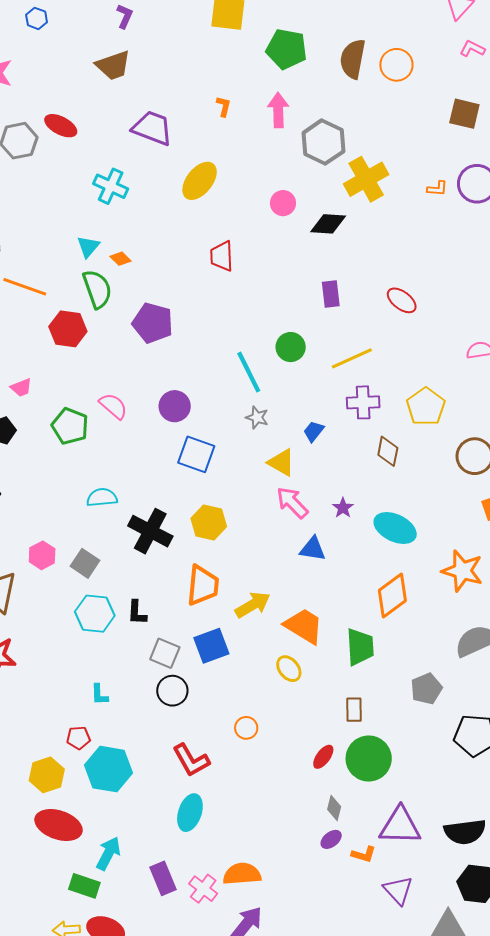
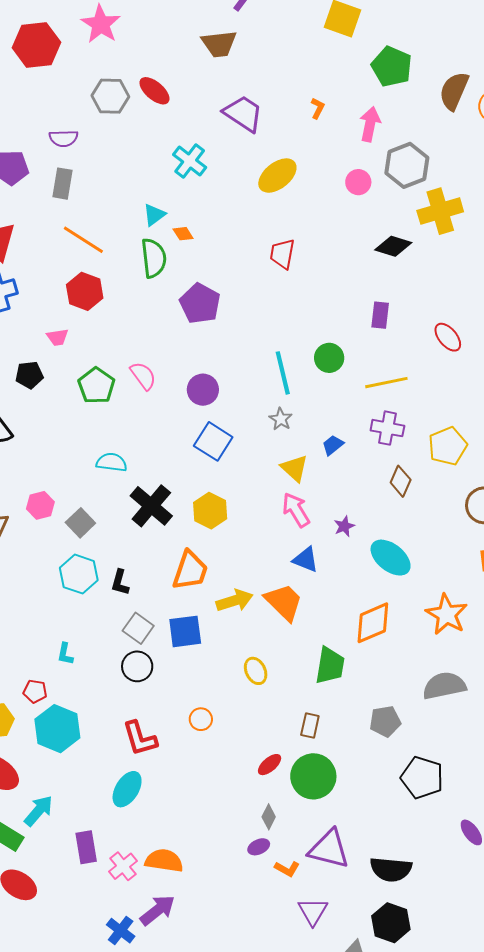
pink circle: (283, 203) -> (358, 182), moved
red hexagon: (68, 329) -> (85, 291), moved
orange trapezoid: (304, 626) -> (284, 602), moved

